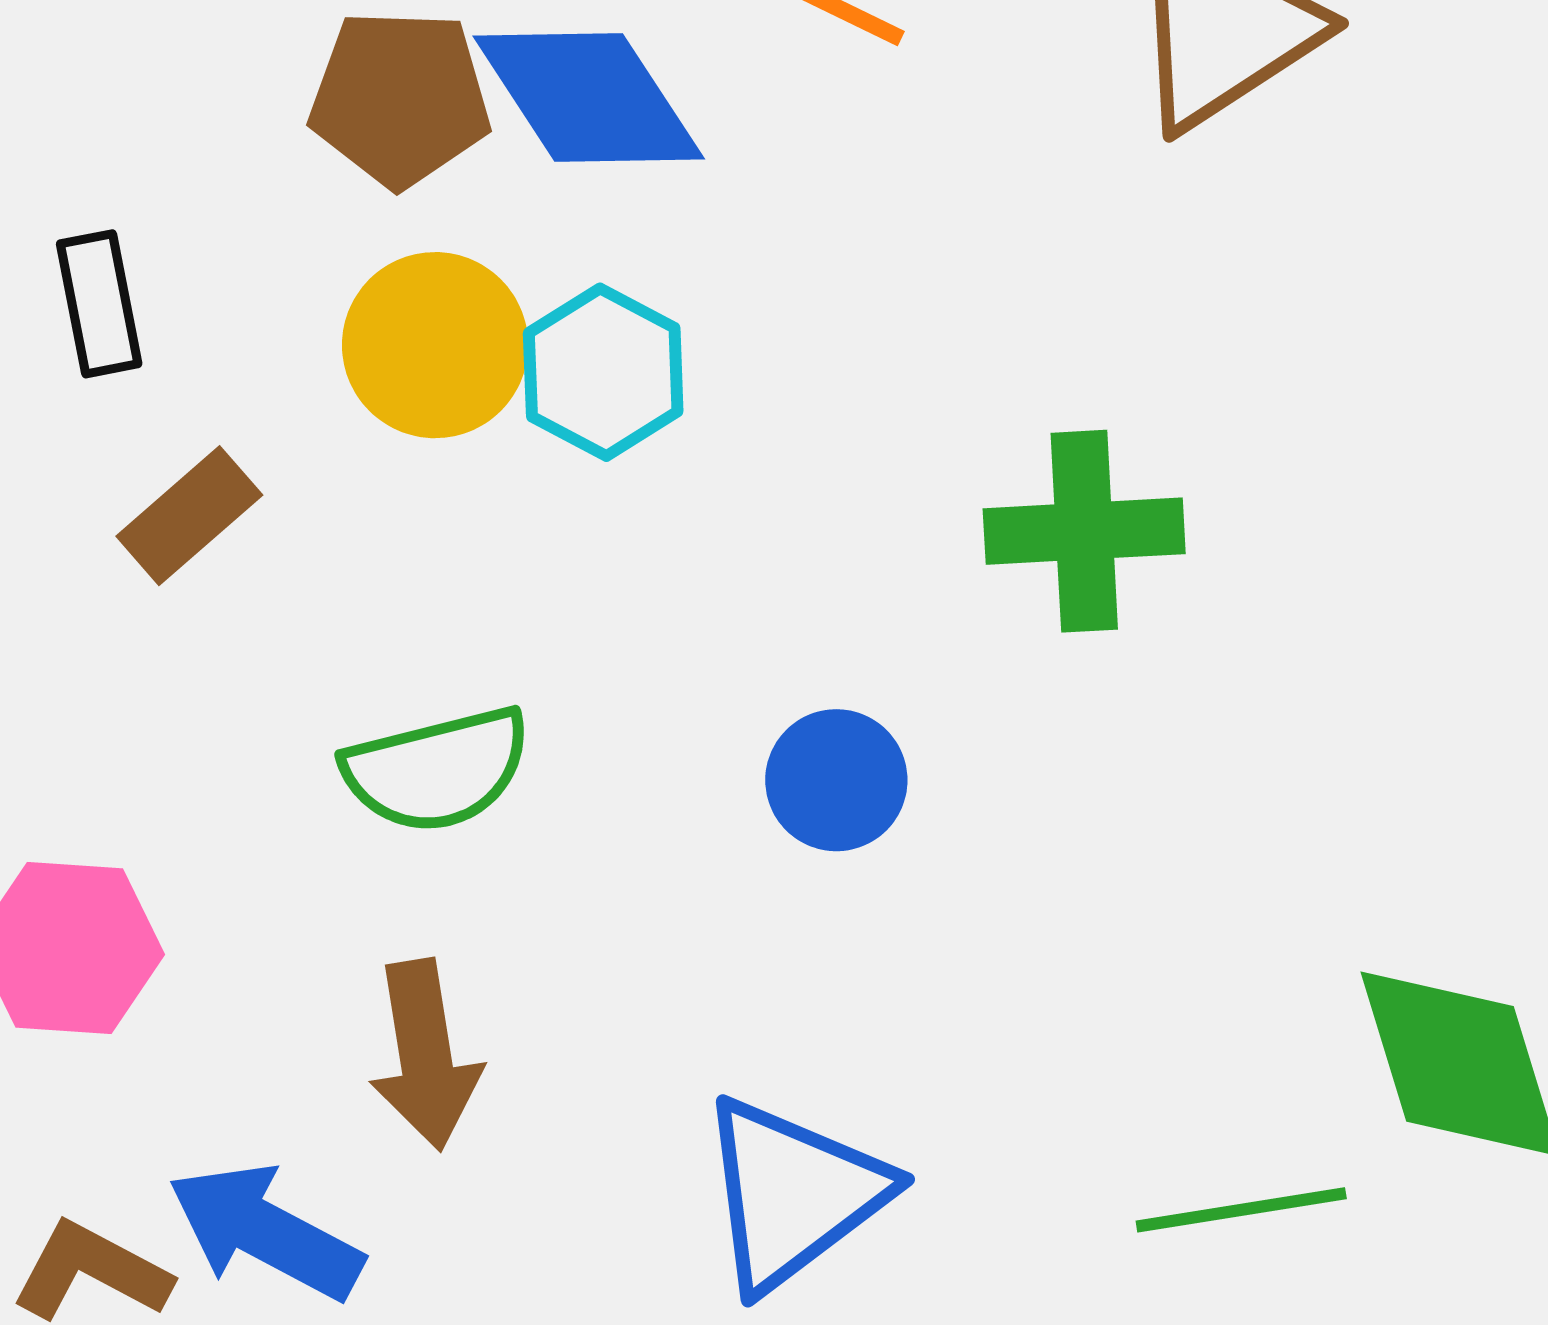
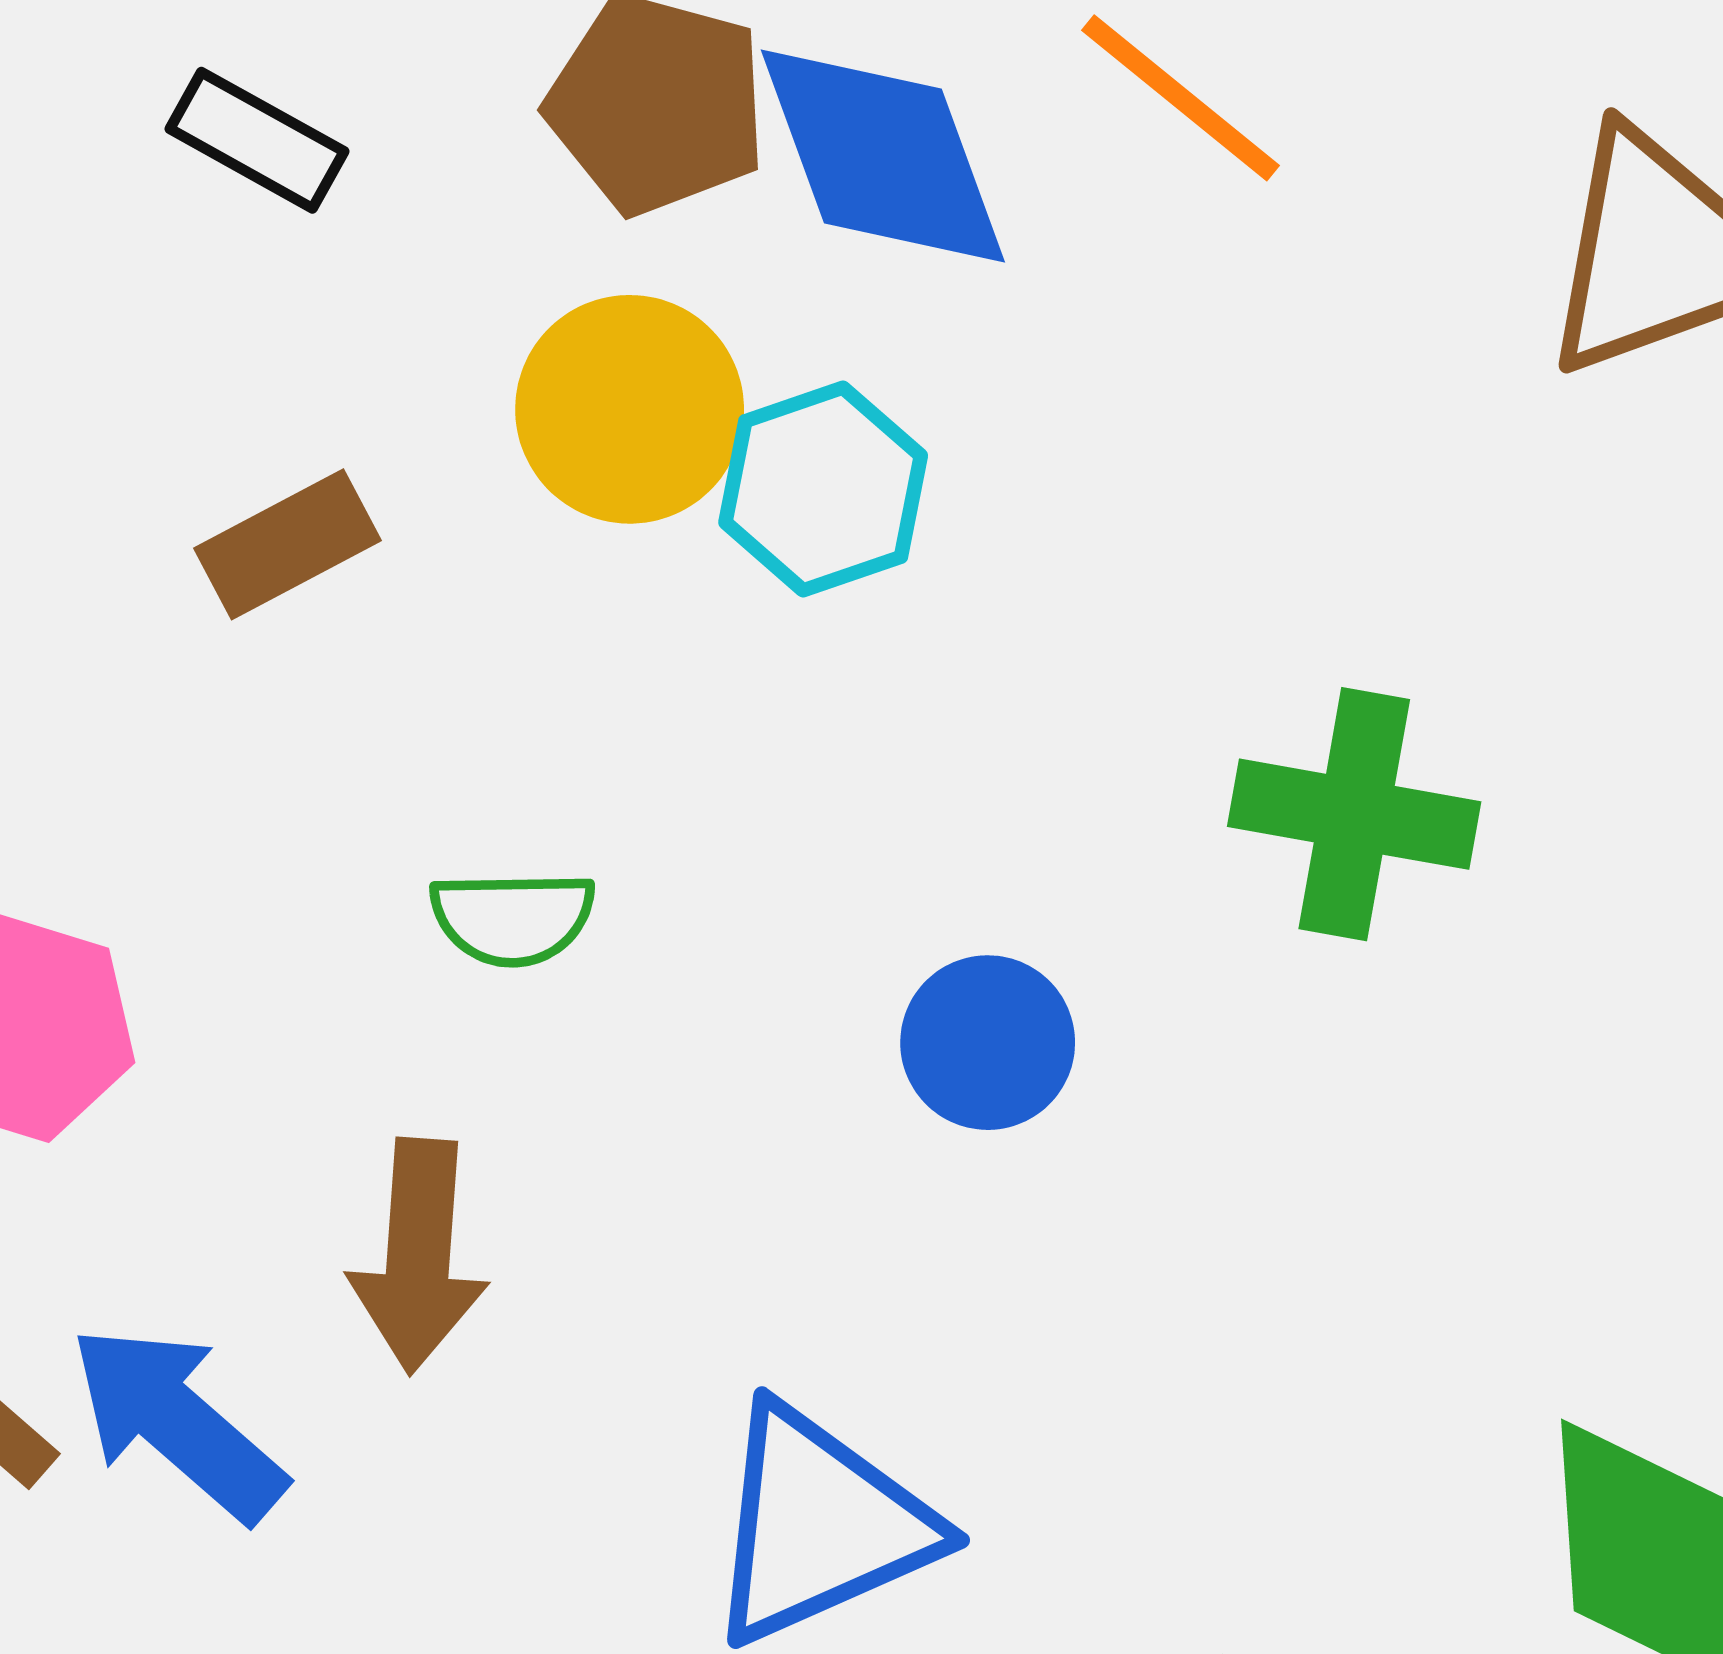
black rectangle: (99, 304) -> (257, 140), moved, turned -63
green semicircle: (437, 770) -> (513, 918), size x0.7

